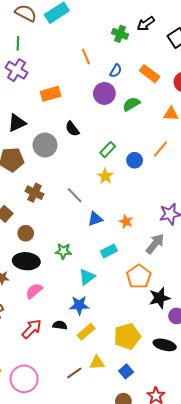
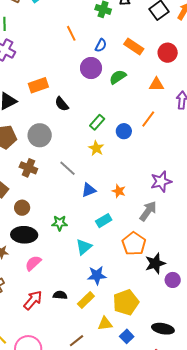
orange rectangle: (51, 94) -> (38, 85), moved
gray circle: (45, 145) -> (40, 135), moved
blue star: (79, 305) -> (97, 275), moved
black ellipse: (165, 345) -> (163, 329), moved
yellow triangle: (97, 363) -> (105, 324), moved

